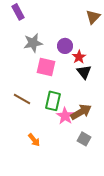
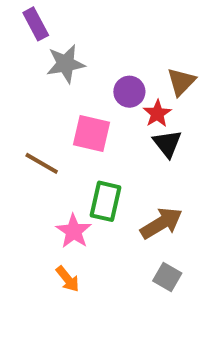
brown triangle: (93, 17) -> (181, 82), moved
gray star: (33, 43) -> (66, 64), moved
brown line: (22, 99) -> (42, 163), moved
pink star: (65, 116) -> (74, 231), moved

